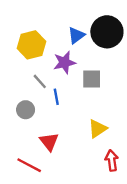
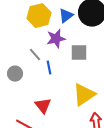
yellow hexagon: (31, 45) -> (39, 16), moved
gray circle: (26, 110) -> (15, 74), moved
yellow triangle: (98, 129) -> (84, 95), size x1.4

